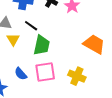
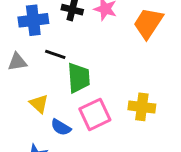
yellow triangle: (13, 40) -> (39, 104), moved
orange trapezoid: (94, 44) -> (148, 23), moved, turned -70

